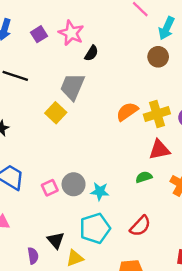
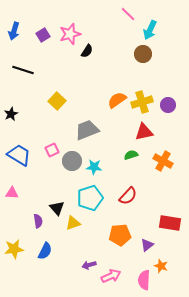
pink star: (71, 33) -> (70, 34), turned 30
gray trapezoid: (72, 87) -> (87, 130), moved, turned 45
pink square: (50, 188) -> (52, 150), moved

